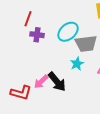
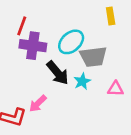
purple cross: (37, 35) -> (33, 46), size x1.5
black arrow: (57, 82) -> (58, 73), moved

